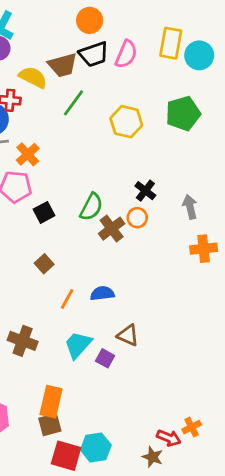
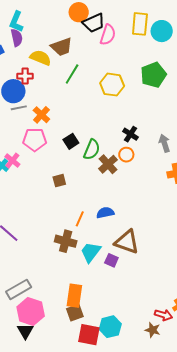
black trapezoid: (94, 54) -> (94, 23), moved
black square: (44, 212) -> (71, 141), moved
brown square: (44, 264) -> (59, 181), moved, turned 32
brown triangle: (128, 335) -> (127, 242), size x1.5
brown cross: (23, 341) -> (66, 241), moved

